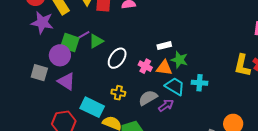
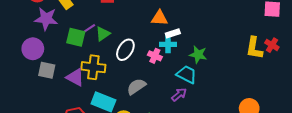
purple circle: (60, 55) -> (33, 49), moved
green star: (179, 60) -> (198, 55), moved
orange triangle: (164, 68) -> (159, 18), moved
cyan cross: (199, 83) -> (168, 44), moved
yellow cross: (118, 93) -> (93, 67), moved, size x1.6
gray semicircle: (148, 98) -> (136, 87), moved

